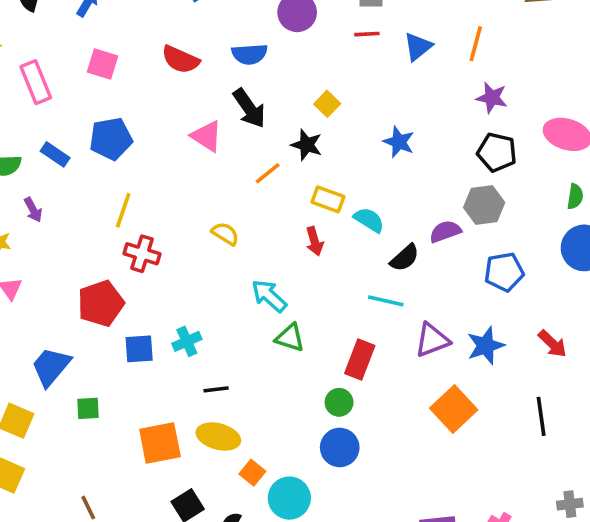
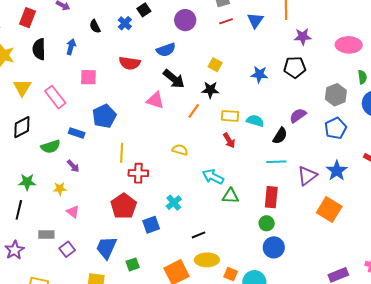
black pentagon: (497, 152) -> (295, 67), moved
gray hexagon: (484, 205) -> (336, 95), moved
cyan cross: (187, 341) -> (174, 203), moved

